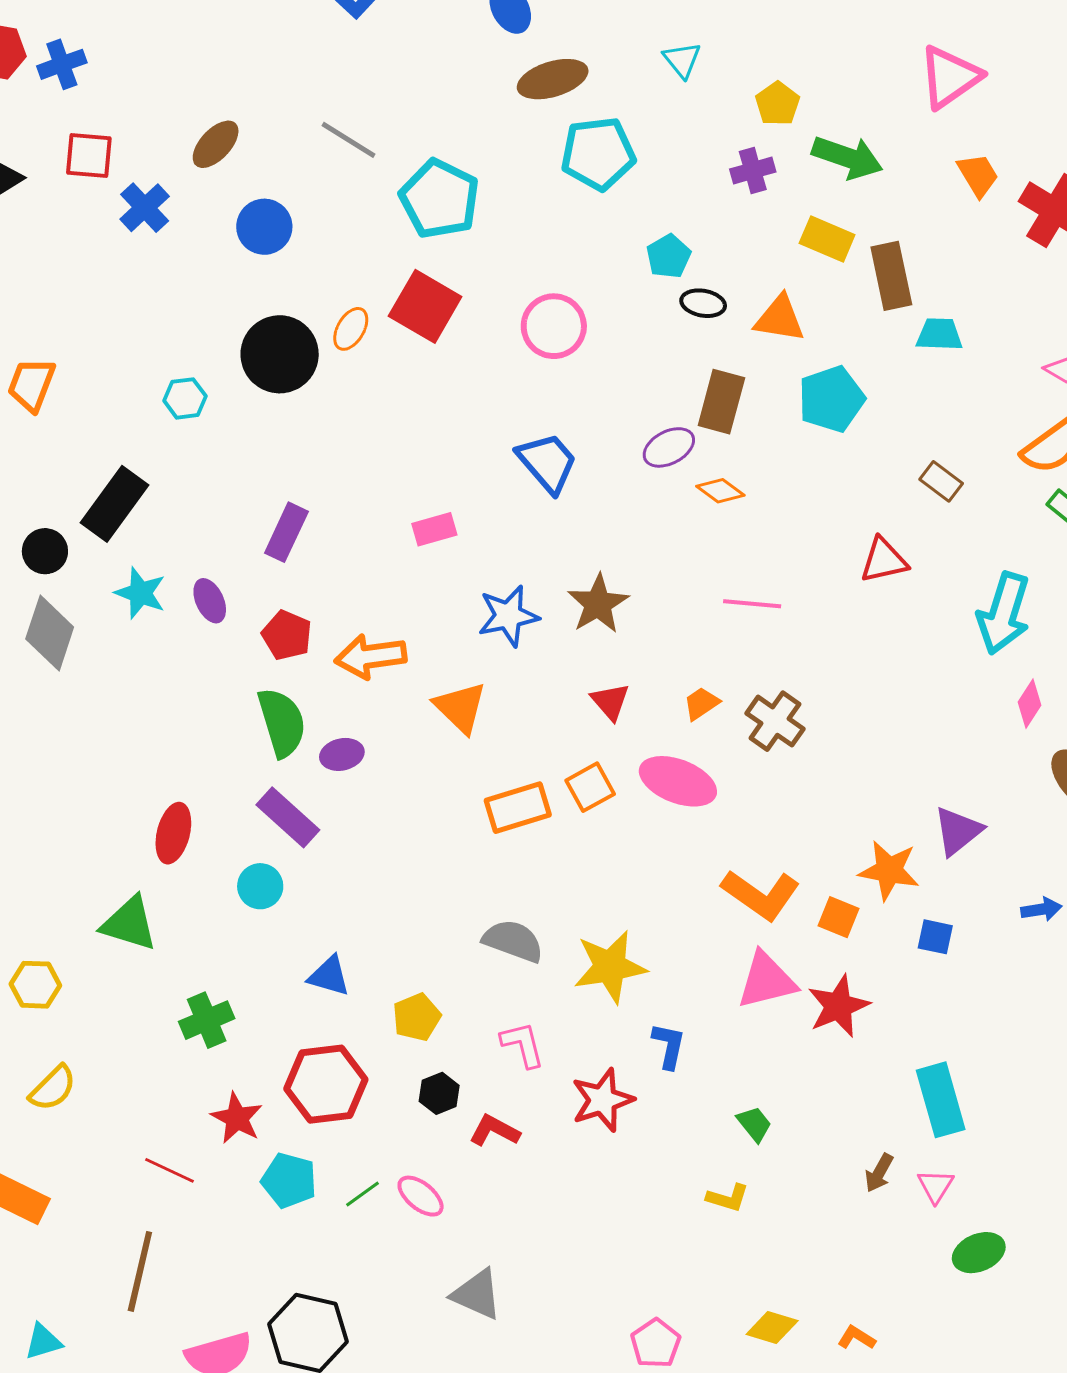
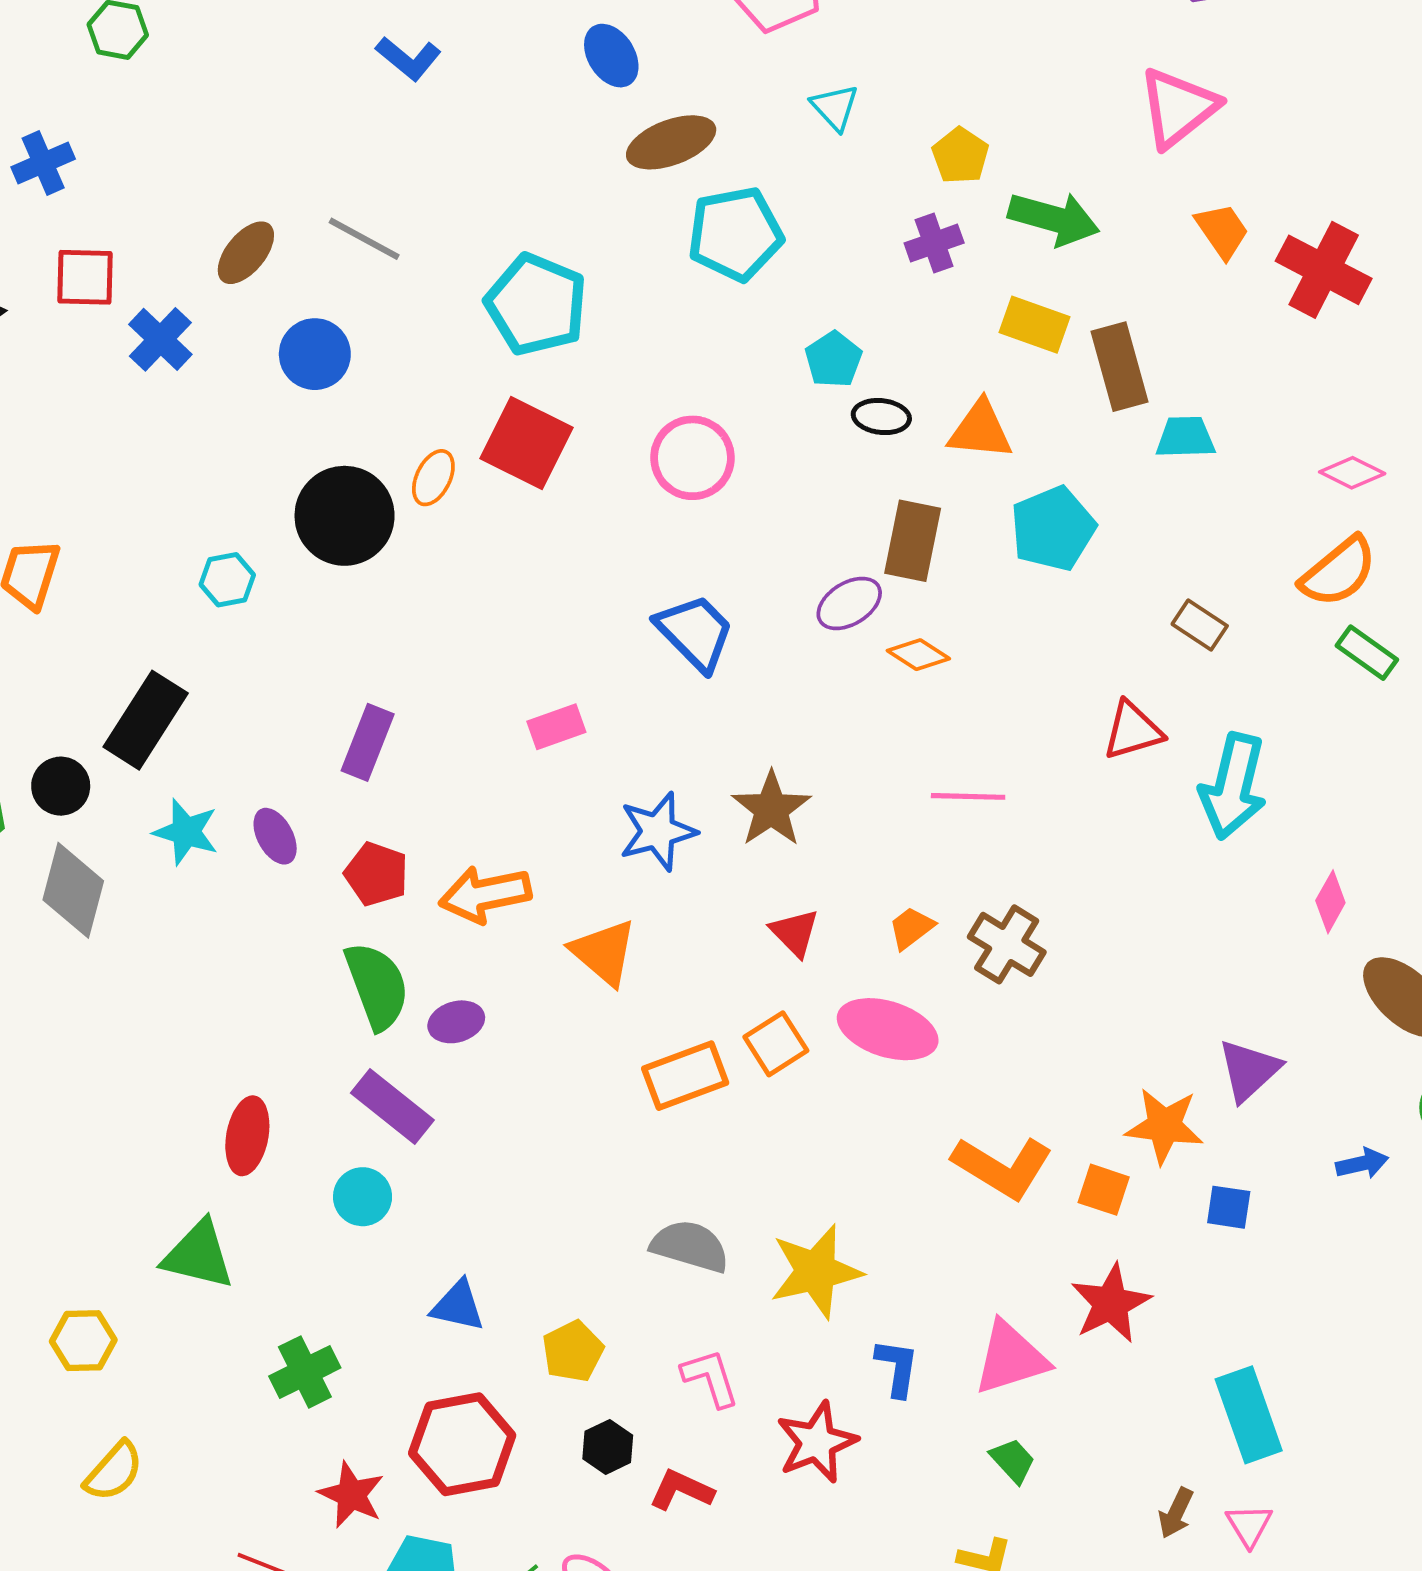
gray line: (348, 140) -> (364, 239), moved
cyan arrow: (1004, 613) -> (1233, 786), moved
pink triangle: (767, 980) -> (1011, 1358), moved

